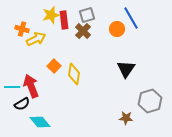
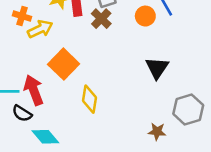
orange square: (54, 66) -> (64, 64), size x1.6
yellow diamond: (74, 74) -> (90, 99), moved
black semicircle: (22, 104) -> (22, 113), turned 63

